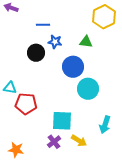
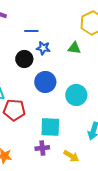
blue circle: (73, 67) -> (45, 82), moved
yellow arrow: (79, 141) -> (71, 156), moved
purple cross: (54, 142) -> (42, 148), turned 32

